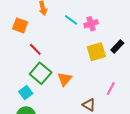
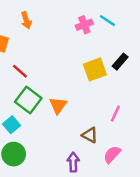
cyan line: (71, 20) -> (107, 21), moved
pink cross: (91, 24) -> (84, 25), moved

